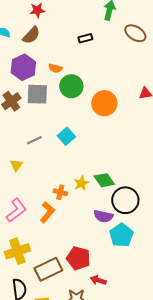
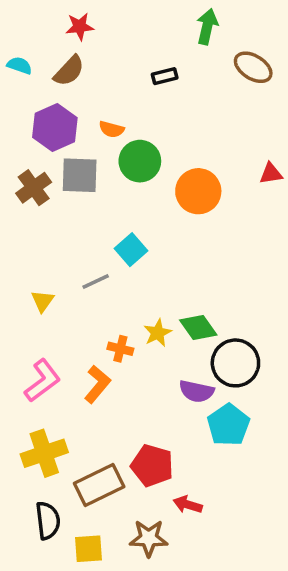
gray line: (34, 140) -> (96, 281), moved

